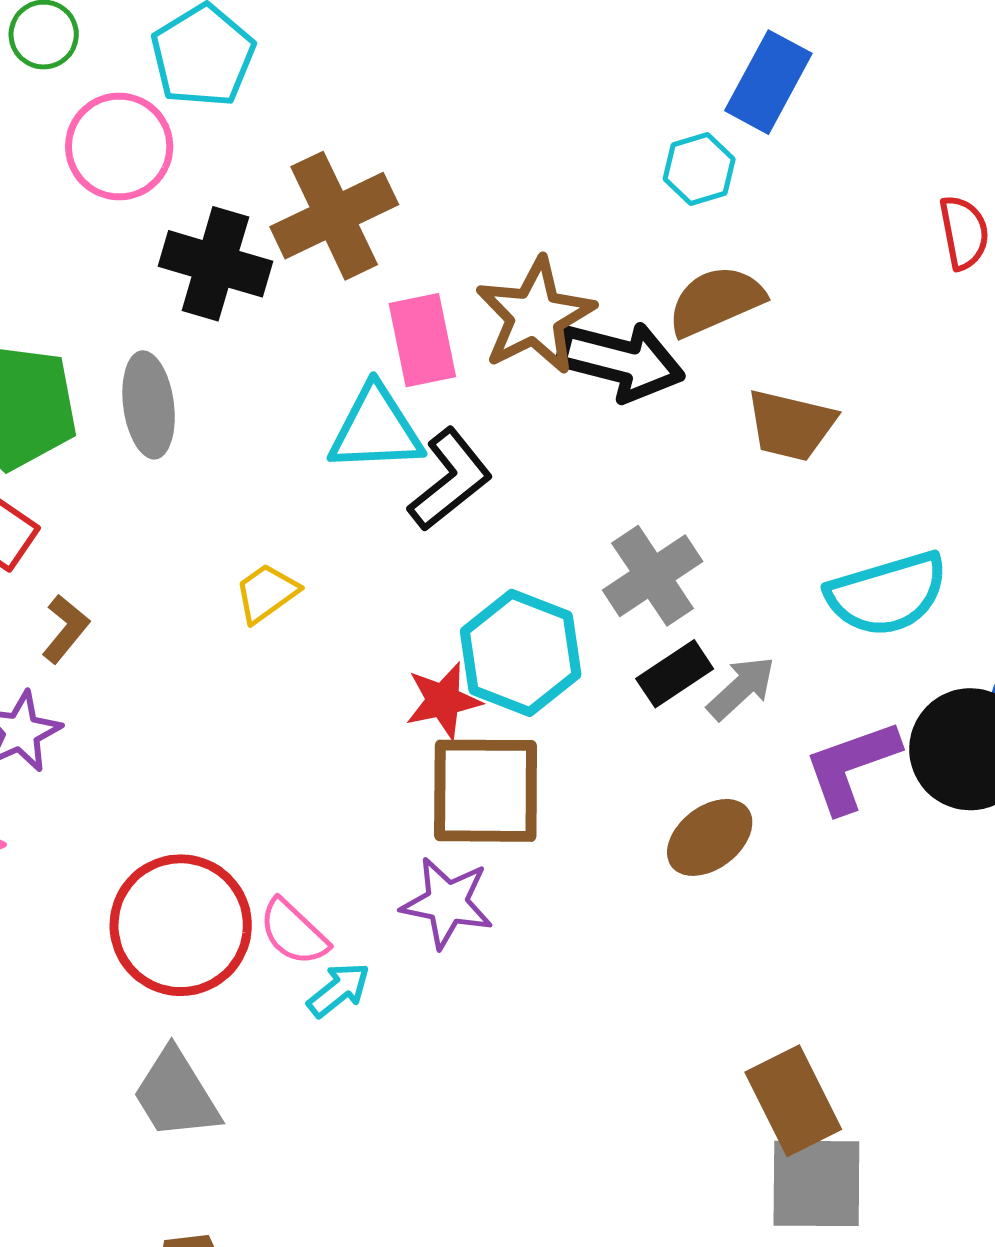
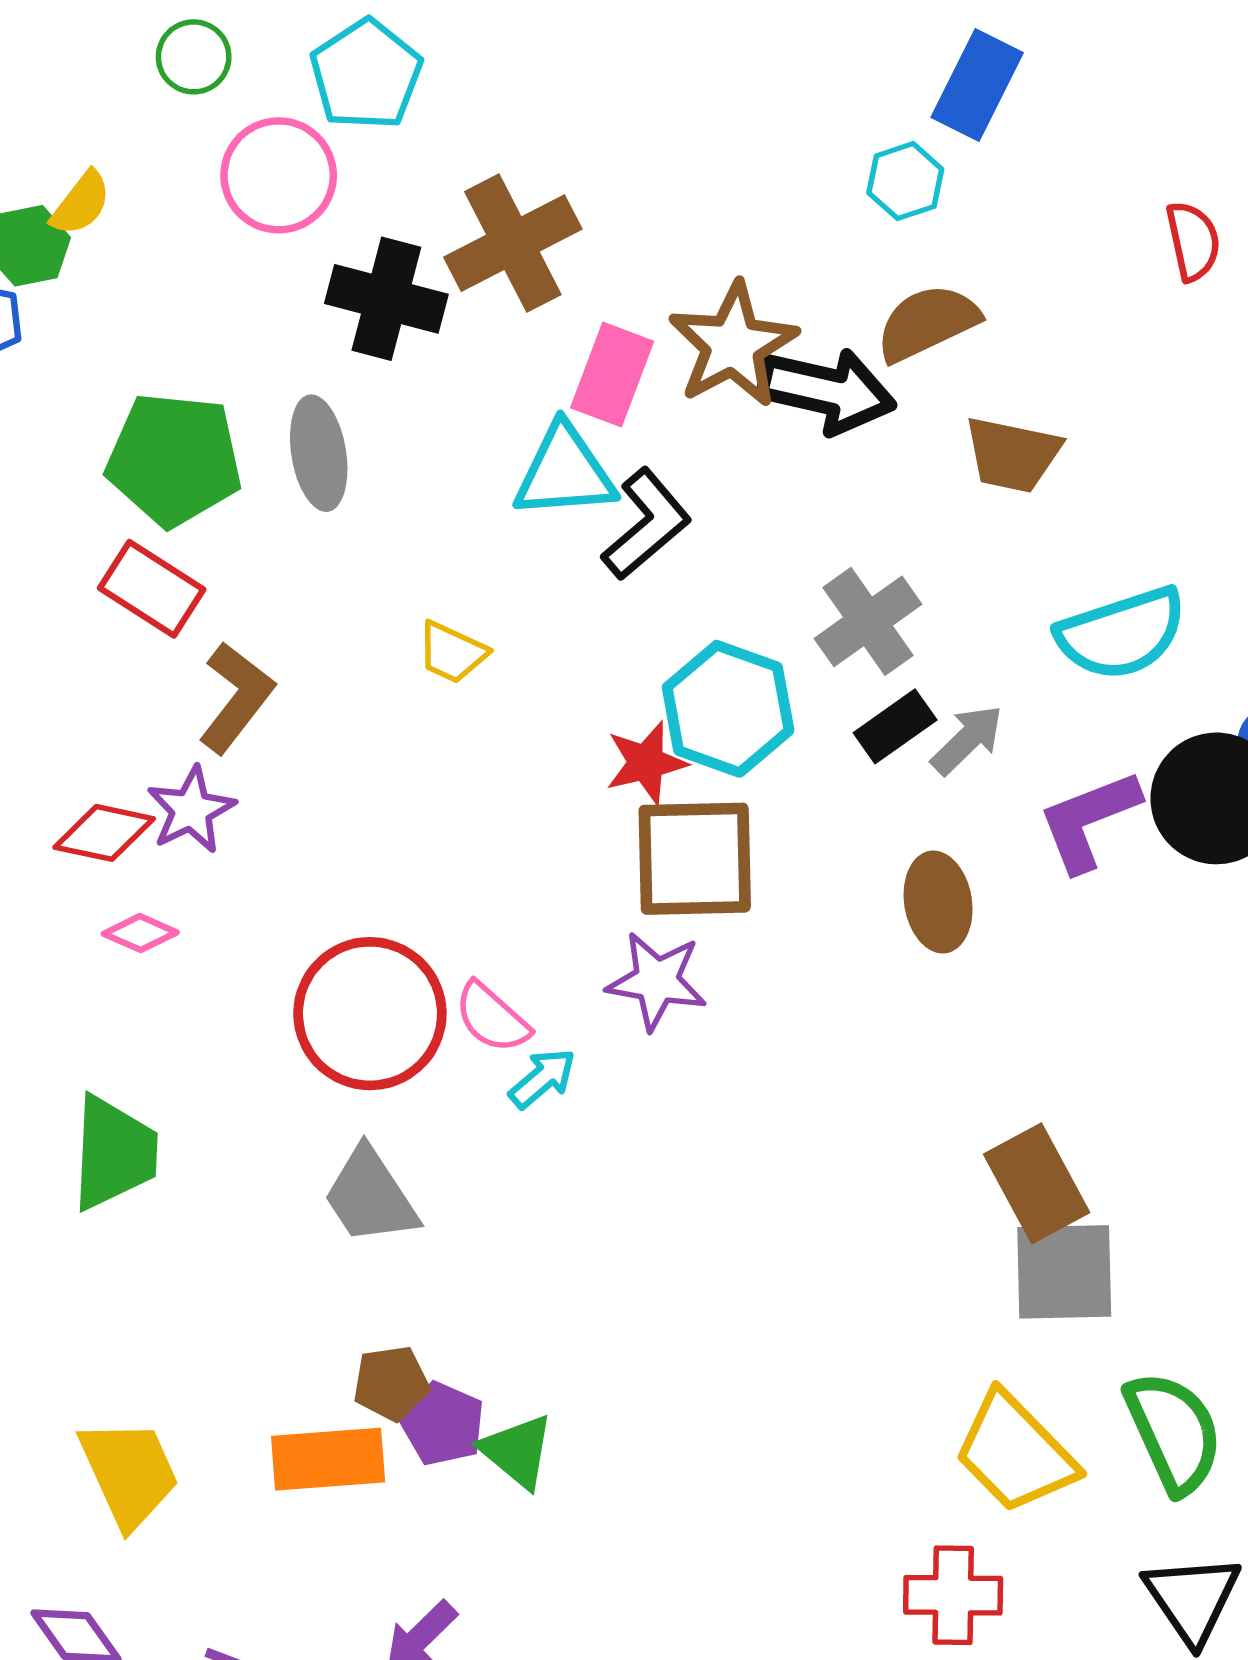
pink rectangle: (422, 340) -> (612, 375), turned 34
yellow trapezoid: (266, 593) -> (452, 652), turned -118
brown L-shape: (65, 629) -> (236, 698), size x1.5
brown ellipse: (710, 837) -> (938, 902), turned -60

